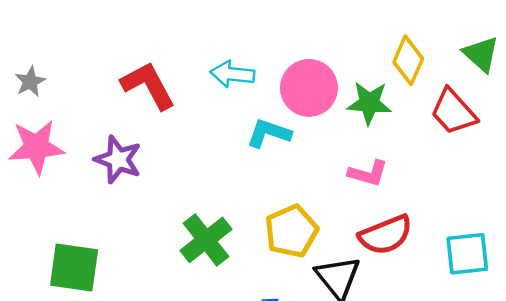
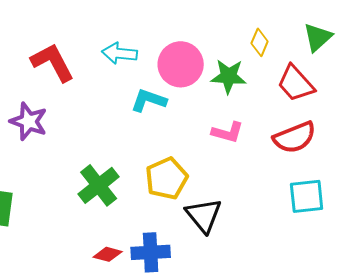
green triangle: (481, 54) -> (318, 37), turned 36
yellow diamond: (408, 60) -> (260, 42), size x0.7
red semicircle: (386, 235) -> (295, 137), moved

